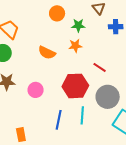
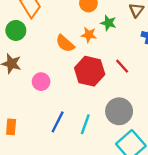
orange star: (75, 46) -> (89, 35), moved
red line: (100, 67) -> (122, 66), moved
red hexagon: (75, 86) -> (90, 71), moved

